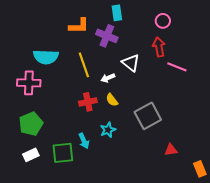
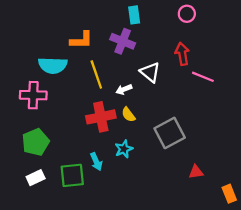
pink circle: (163, 21) -> (187, 14), moved
orange L-shape: (79, 26) -> (81, 40), moved
red cross: (88, 102) -> (101, 117), size x1.4

